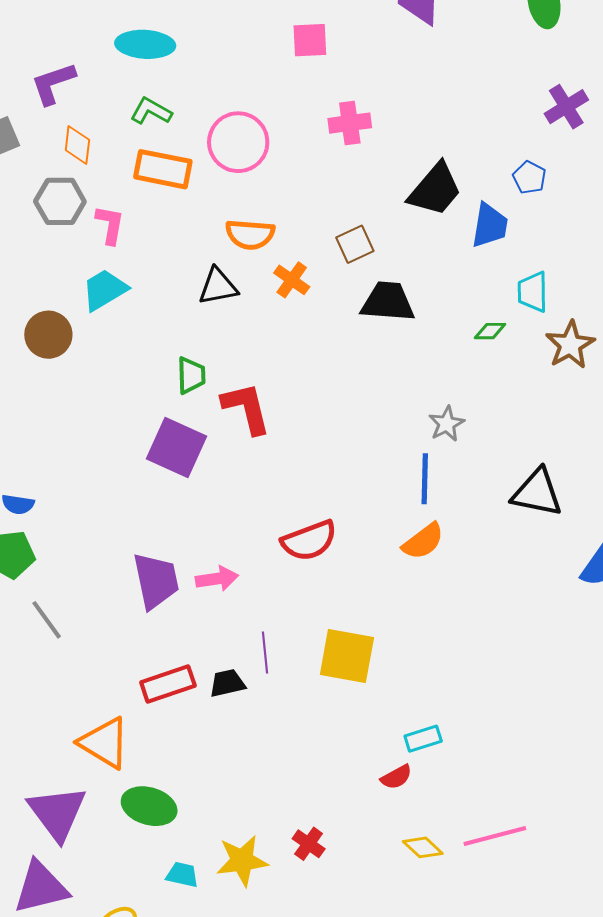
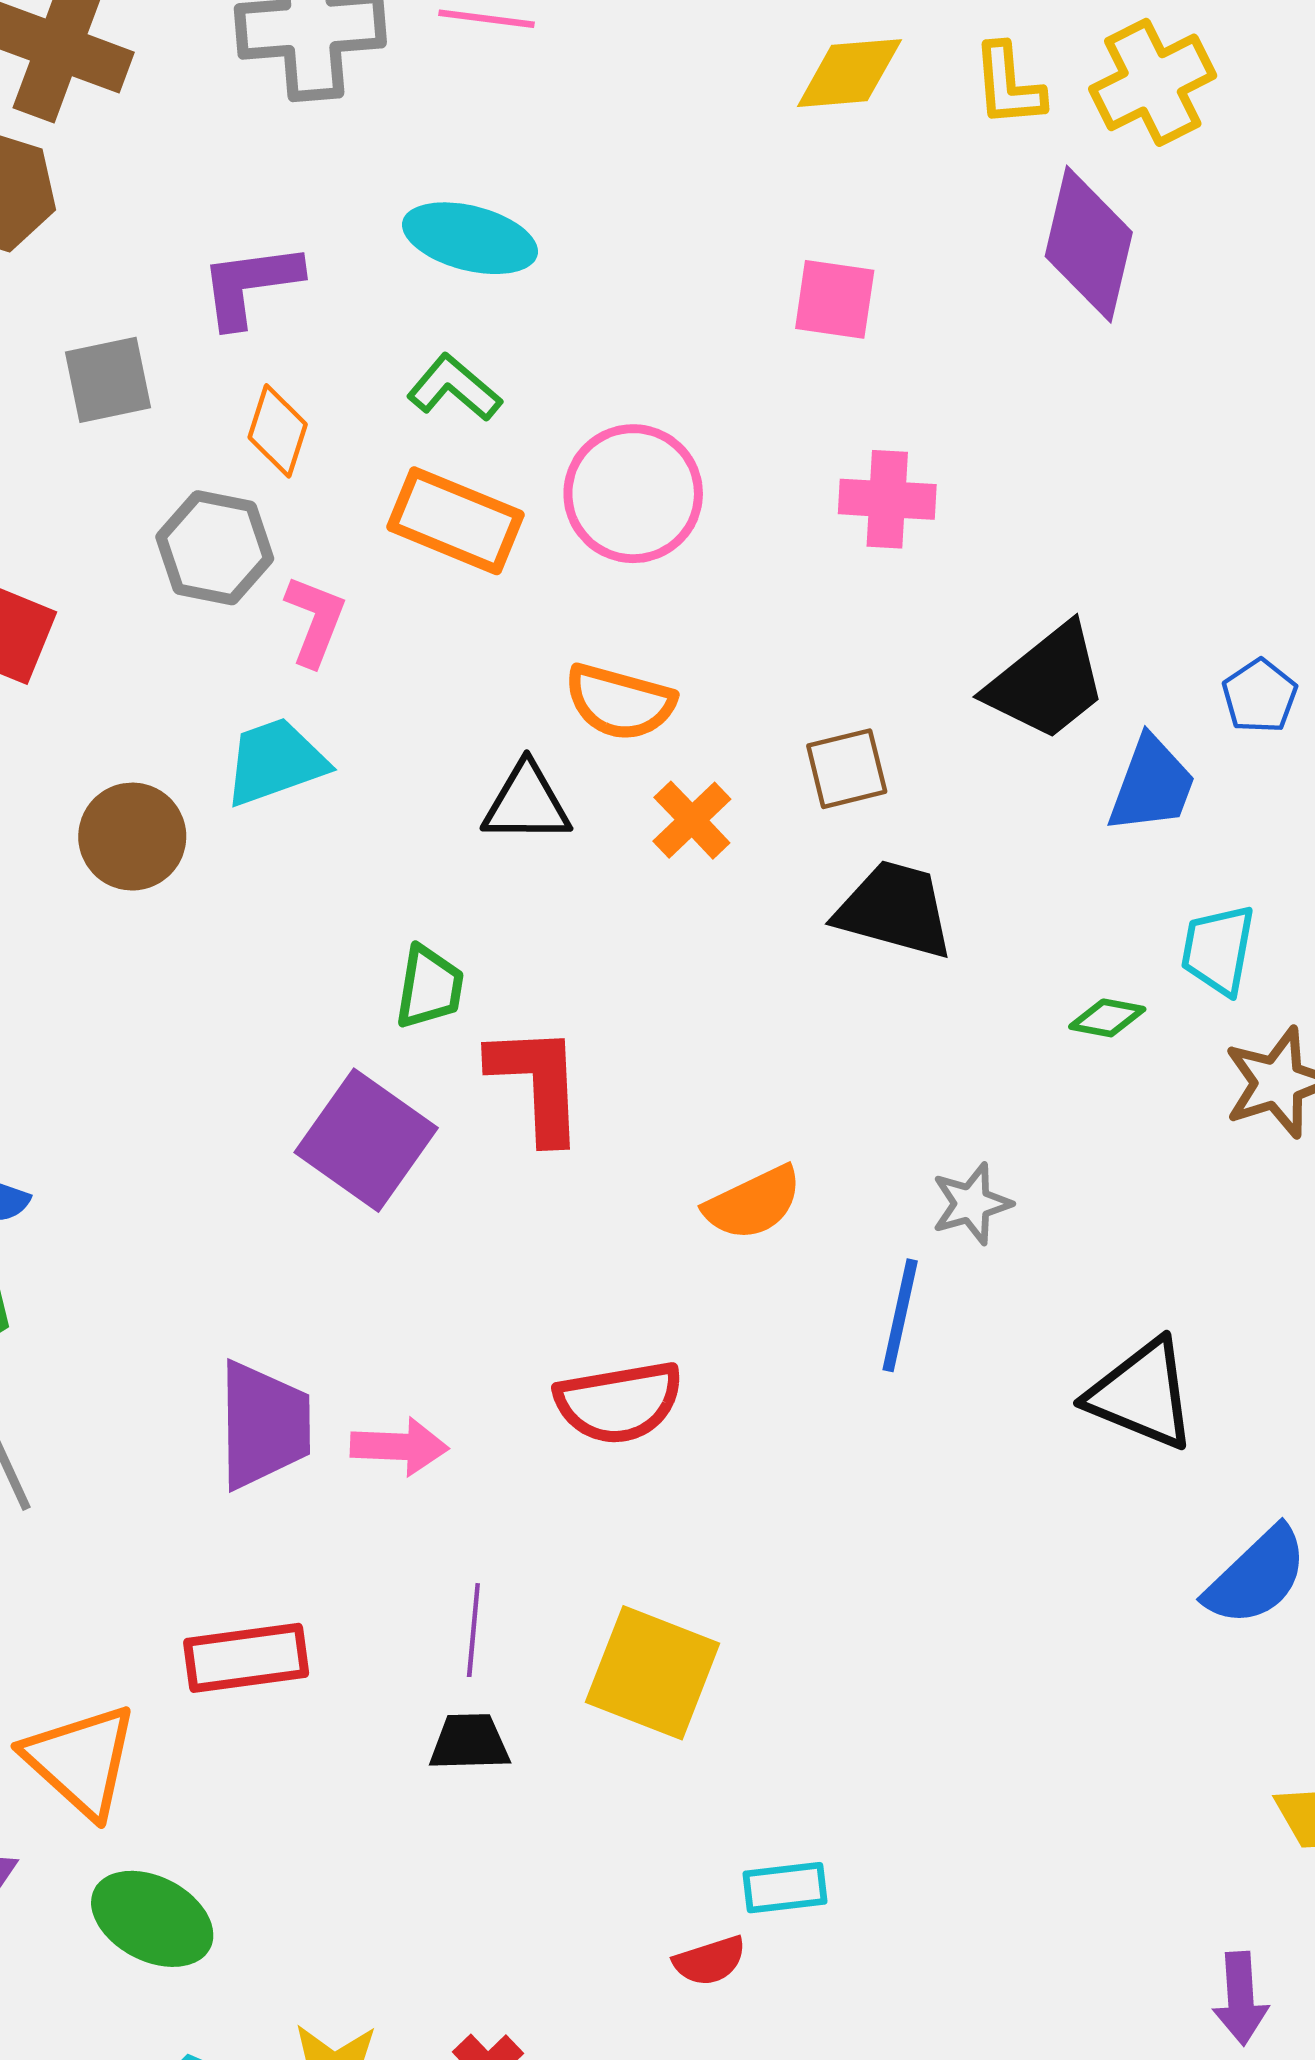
orange semicircle: (423, 541) -> (753, 1203), moved
black trapezoid: (227, 683) -> (469, 1742), moved

